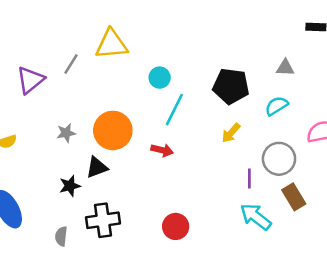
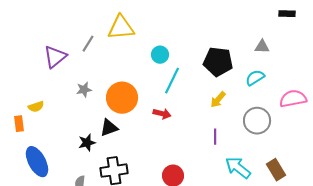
gray star: (66, 133) -> (84, 90), moved
purple line: (249, 178) -> (215, 137), moved
brown rectangle: (294, 197) -> (276, 170), moved

